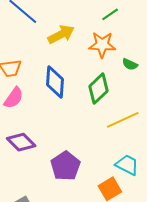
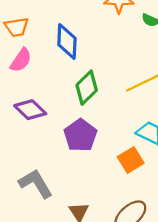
green diamond: (99, 89) -> (87, 88), moved

